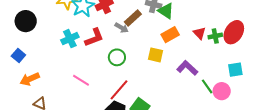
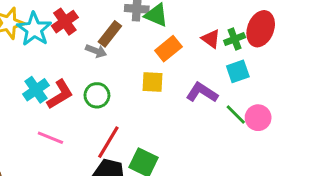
red L-shape: (94, 37) -> (60, 94), moved
cyan cross: (70, 39) -> (36, 90), moved
cyan square: (235, 70) -> (238, 71), moved

